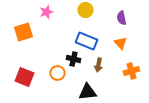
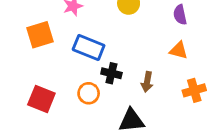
blue rectangle: (86, 41) -> (89, 48), moved
orange triangle: (120, 43) -> (179, 50), turned -32

